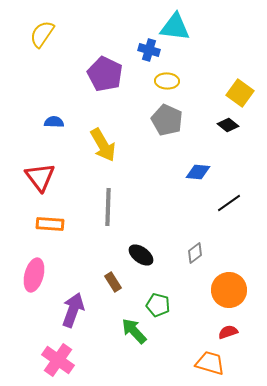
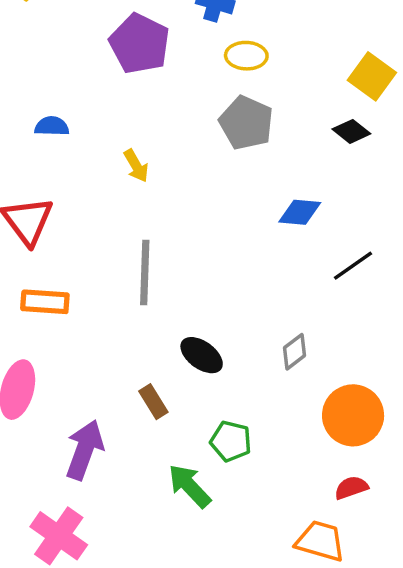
yellow arrow: (103, 145) -> (136, 166), size x0.6

